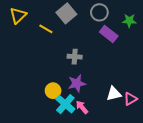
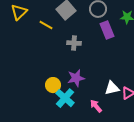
purple rectangle: (109, 34) -> (107, 30), turned 30
gray cross: (75, 57) -> (74, 43), moved
pink arrow: (82, 107) -> (96, 106), moved

